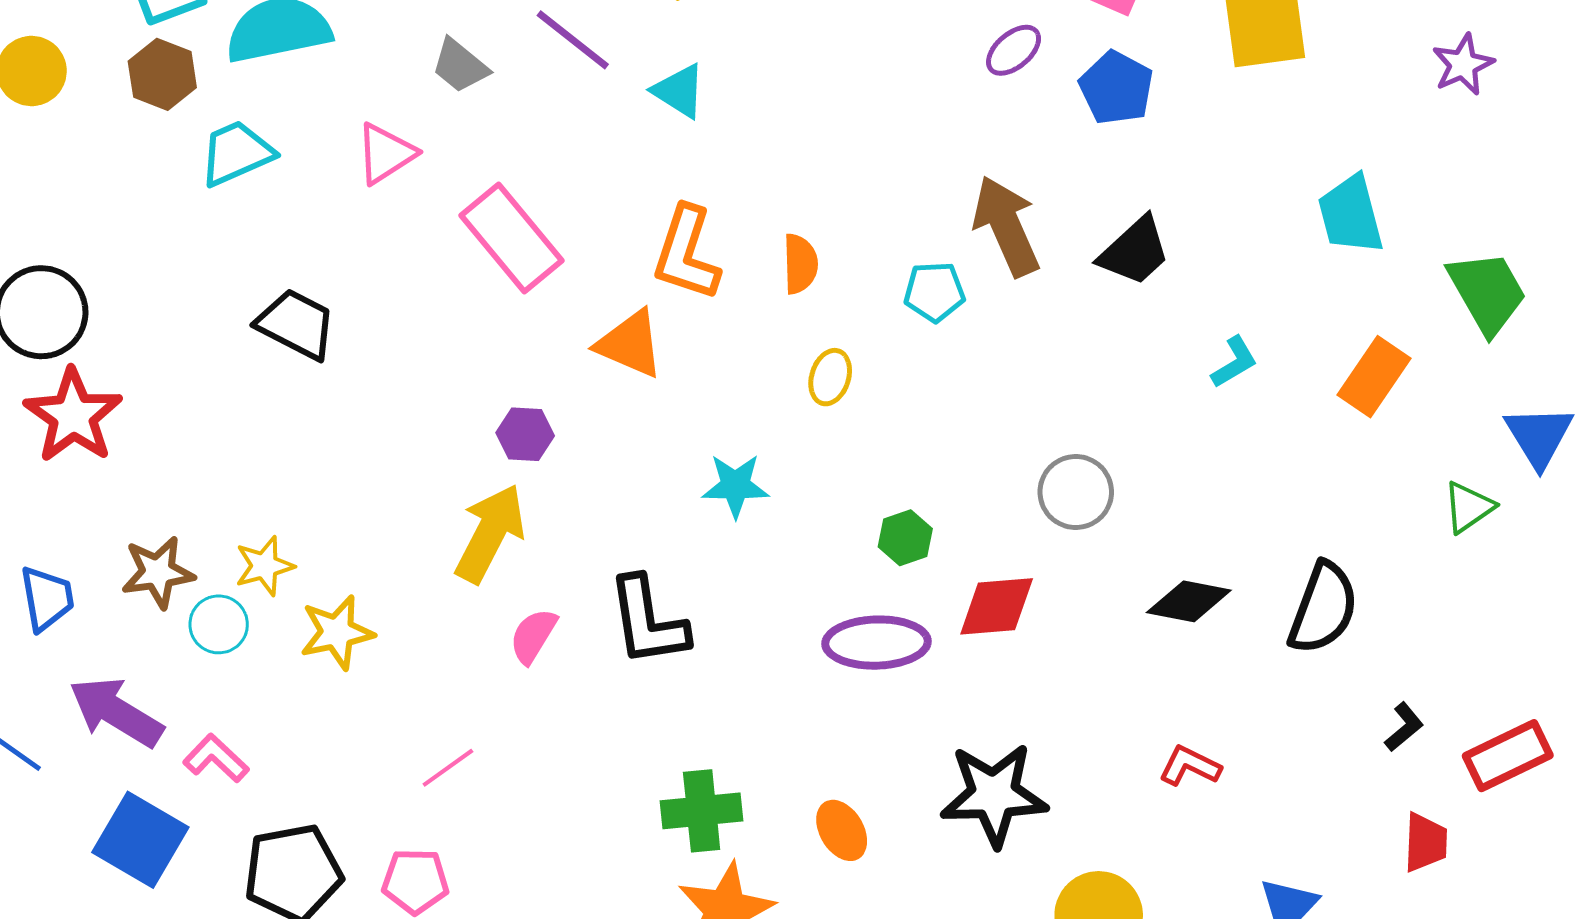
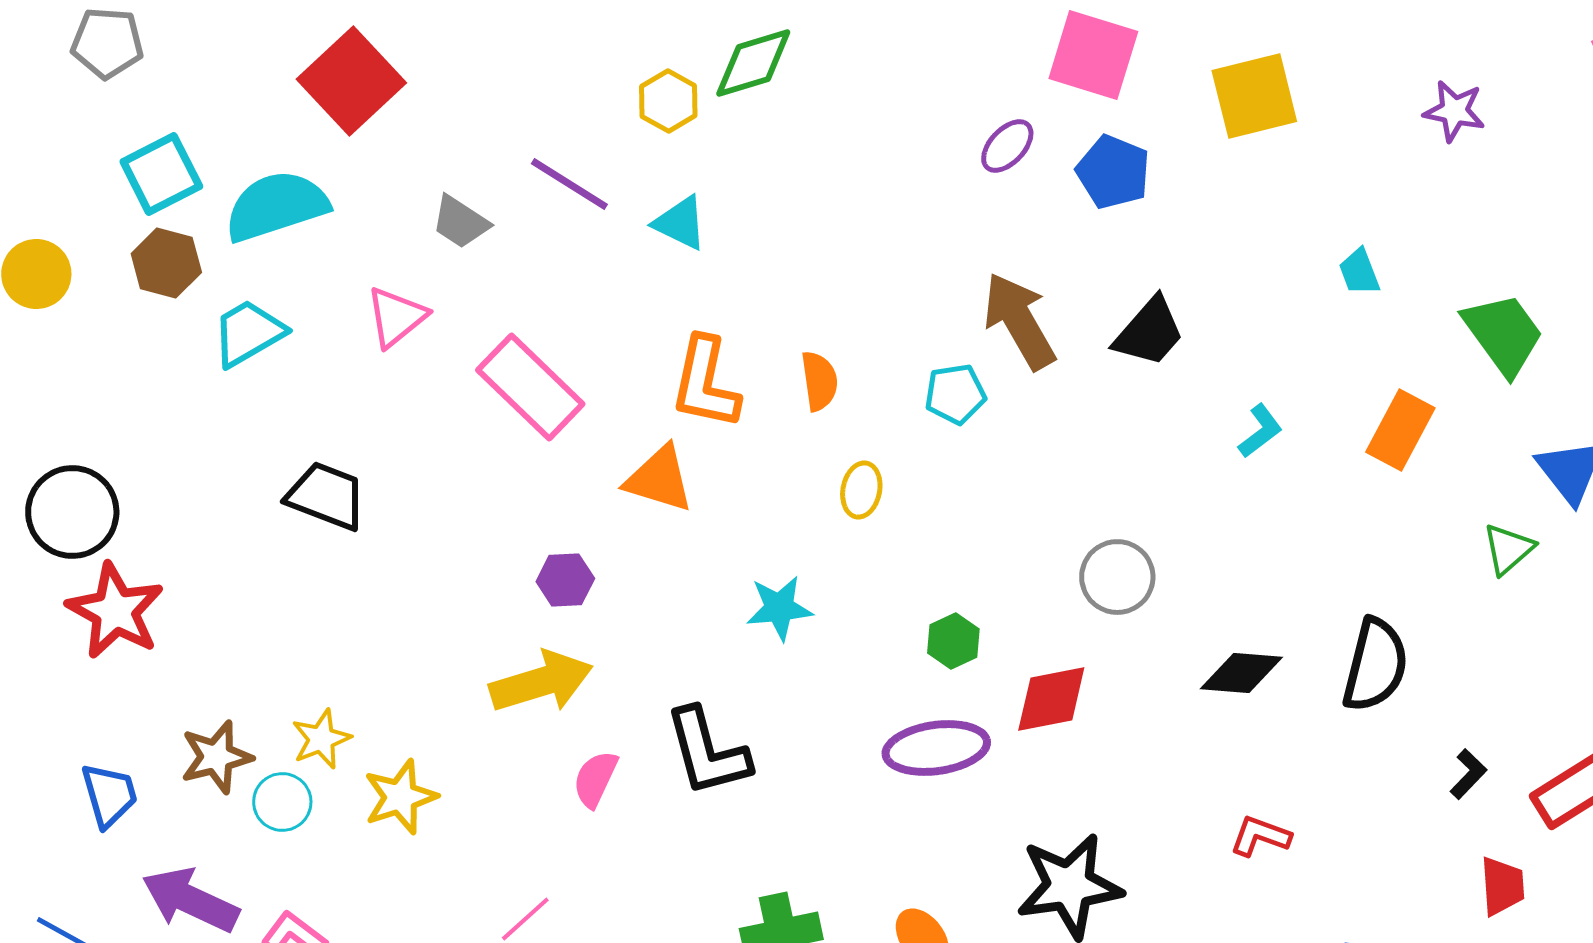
purple star: (1463, 65) -> (1454, 111), turned -30
cyan trapezoid: (1351, 215) -> (1359, 272), size x0.6
yellow arrow: (490, 533) -> (541, 682), turned 52

